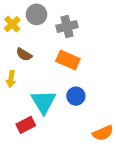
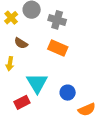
gray cross: (67, 26) -> (57, 20), turned 30
blue circle: (76, 96) -> (68, 93), moved

